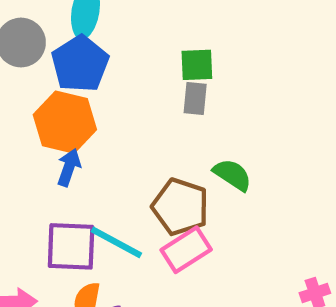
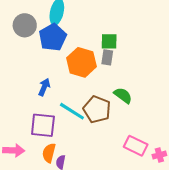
orange hexagon: (65, 122) -> (82, 62), moved
cyan line: (116, 242) -> (72, 111), moved
pink rectangle: (186, 250) -> (136, 146), moved, turned 55

